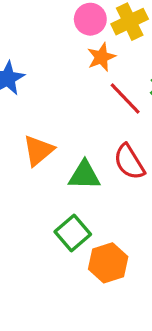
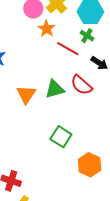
green triangle: (84, 175) -> (55, 89), moved
orange hexagon: (108, 263) -> (90, 165), moved

